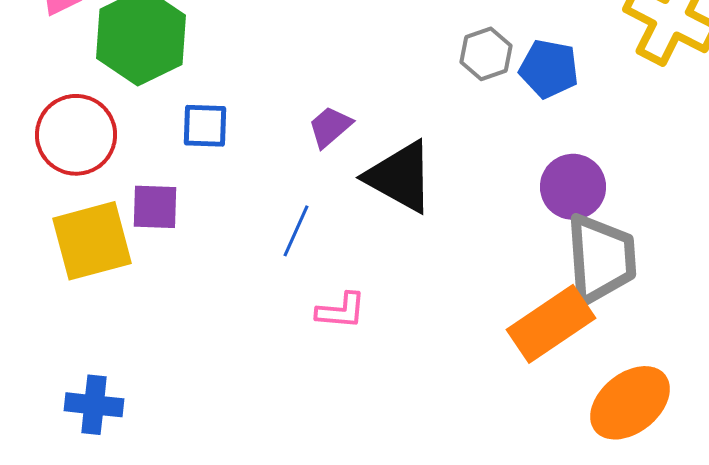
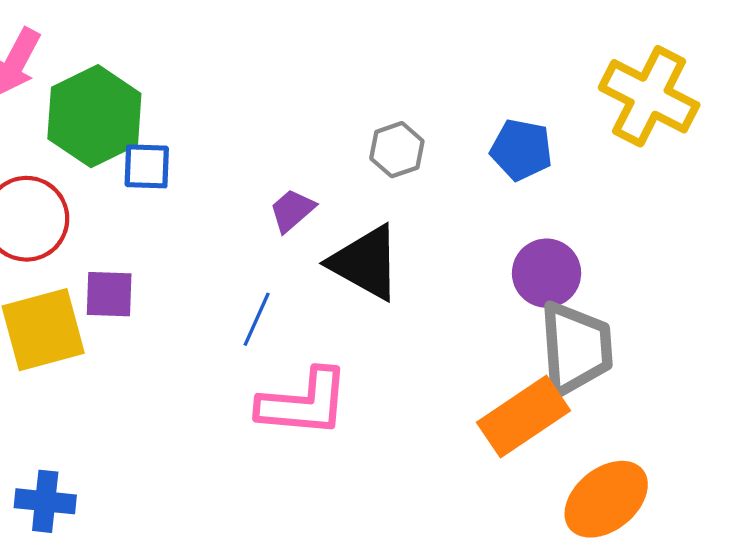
gray hexagon: (486, 54) -> (397, 150), moved
blue square: (205, 126) -> (147, 166), moved
pink L-shape: (341, 311) -> (304, 403), size x1.8

